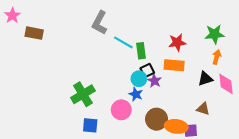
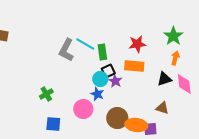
gray L-shape: (100, 23) -> (66, 50), moved
green star: (215, 34) -> (173, 36), turned -30
green cross: (83, 94) -> (46, 94), size x0.6

